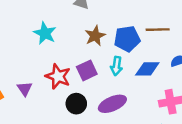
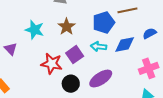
brown star: (95, 36) -> (67, 27), moved
cyan arrow: (116, 66) -> (99, 47), turned 98
purple triangle: (25, 89) -> (11, 49), moved

